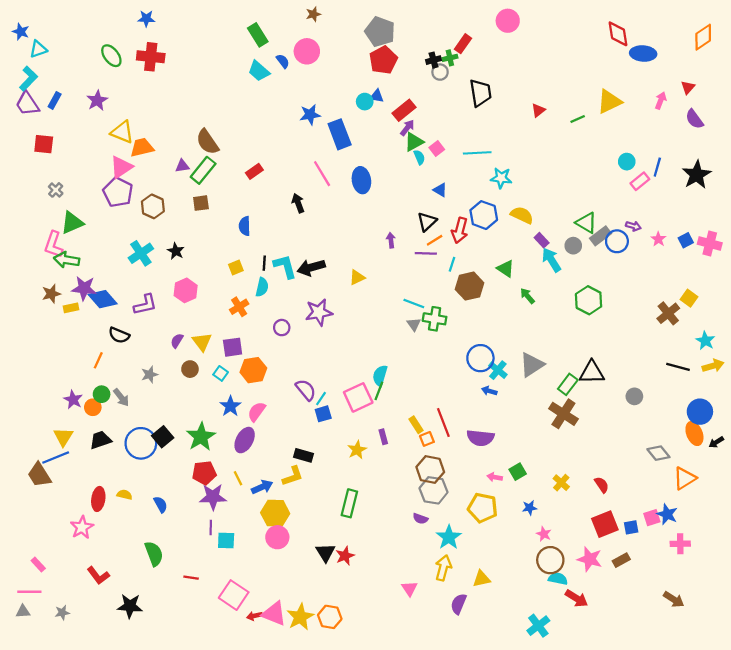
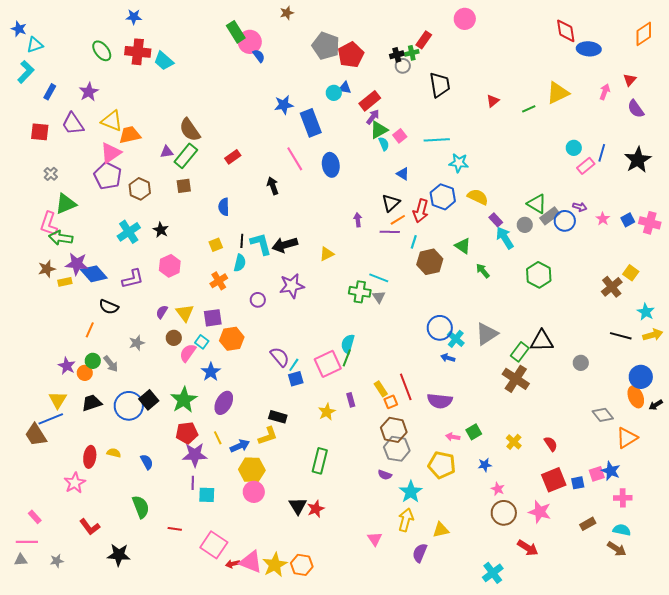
gray pentagon: (380, 32) -> (326, 46), moved
pink circle: (307, 51) -> (250, 42), moved
cyan trapezoid: (259, 71) -> (164, 61), moved
purple trapezoid: (27, 104) -> (73, 124), moved
green cross: (435, 319) -> (360, 292), moved
pink semicircle: (257, 412) -> (188, 353), moved
brown rectangle: (621, 560) -> (588, 524), moved
cyan semicircle: (558, 579) -> (622, 530), moved

